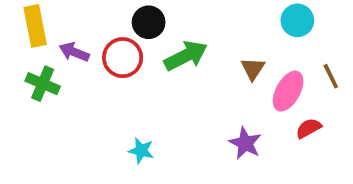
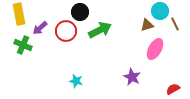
purple arrow: (74, 52) -> (40, 28), turned -63
brown triangle: (253, 69) -> (147, 25), moved, turned 40
brown line: (331, 76) -> (175, 24), moved
red semicircle: (309, 128) -> (173, 89), moved

